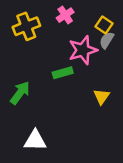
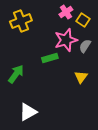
pink cross: (65, 15) -> (66, 12), moved
gray semicircle: (107, 40) -> (85, 46), moved
white triangle: (35, 140) -> (28, 112), turned -30

